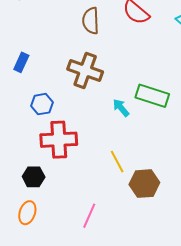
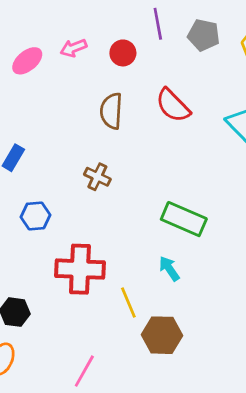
brown cross: (85, 71) -> (97, 177), size x0.6
cyan arrow: (121, 108) -> (169, 269), moved
red cross: (59, 140) -> (80, 269), moved

